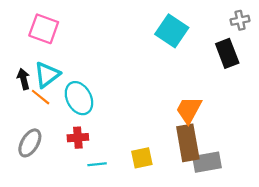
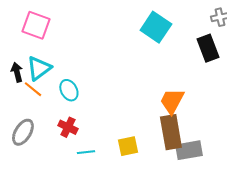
cyan ellipse: (79, 98) -> (69, 90), size x0.7
red cross: (78, 138) -> (68, 127), turned 30

